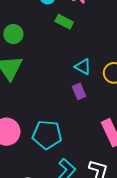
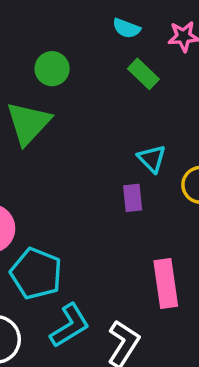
cyan pentagon: (47, 135) -> (36, 274), moved

